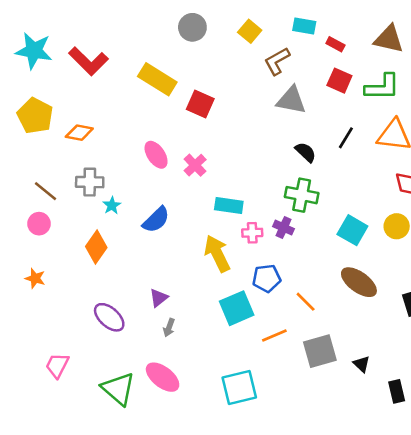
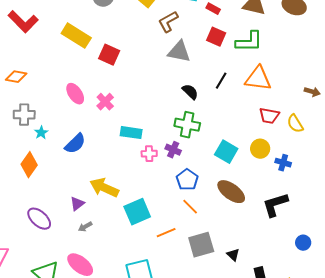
yellow arrow: (217, 254) -> (104, 188), moved, turned -40
blue pentagon: (267, 278) -> (187, 180), moved, turned -30
gray arrow: (169, 328) -> (85, 227), turned 40

